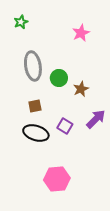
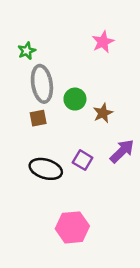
green star: (21, 22) -> (27, 51), moved
brown square: (35, 106) -> (38, 118), moved

